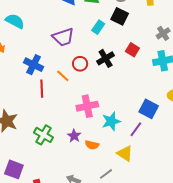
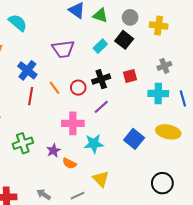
red square: (132, 50) -> (130, 76), turned 32
red circle: (80, 64) -> (78, 88), moved
purple line: (136, 129) -> (101, 107), moved
green cross: (44, 135) -> (23, 143), turned 30

